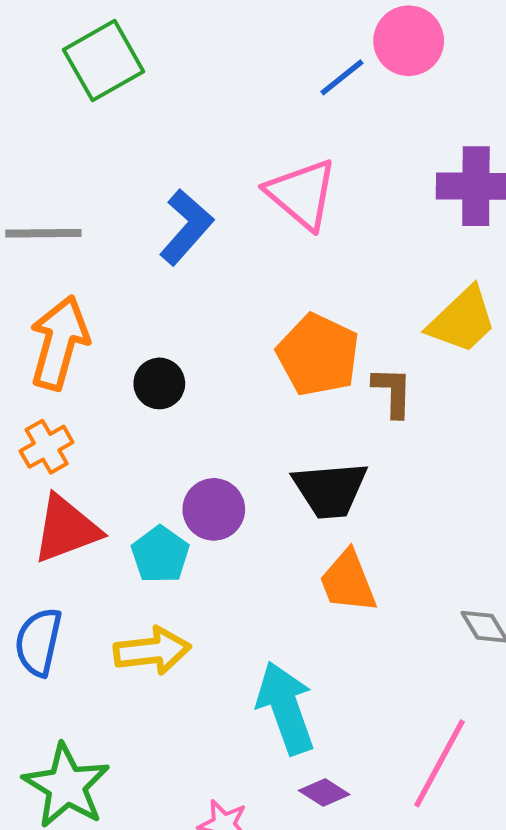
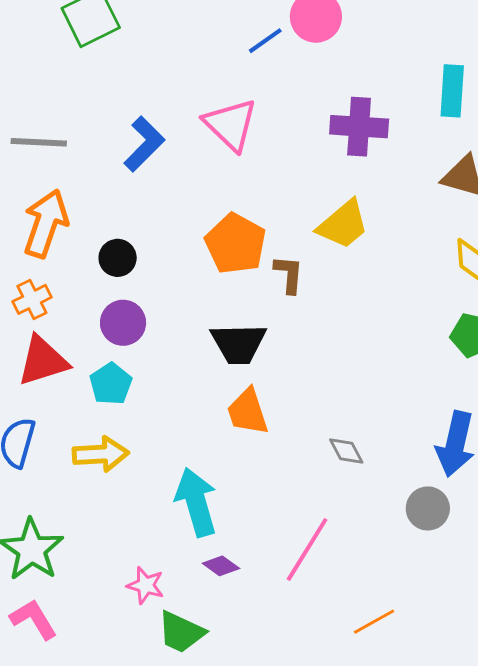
purple circle: (214, 509) -> (123, 323), moved

